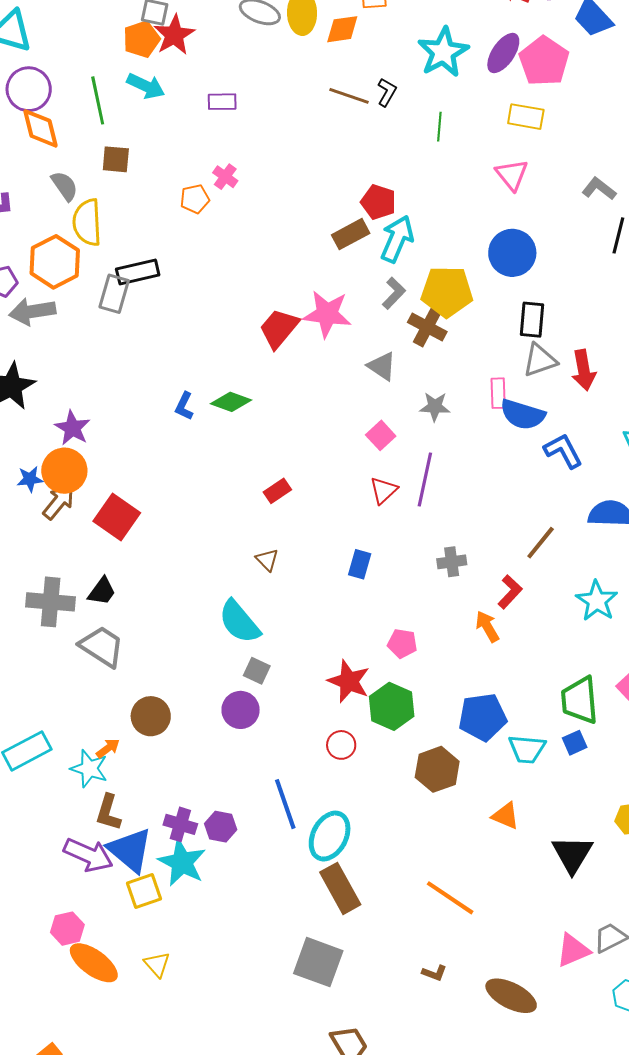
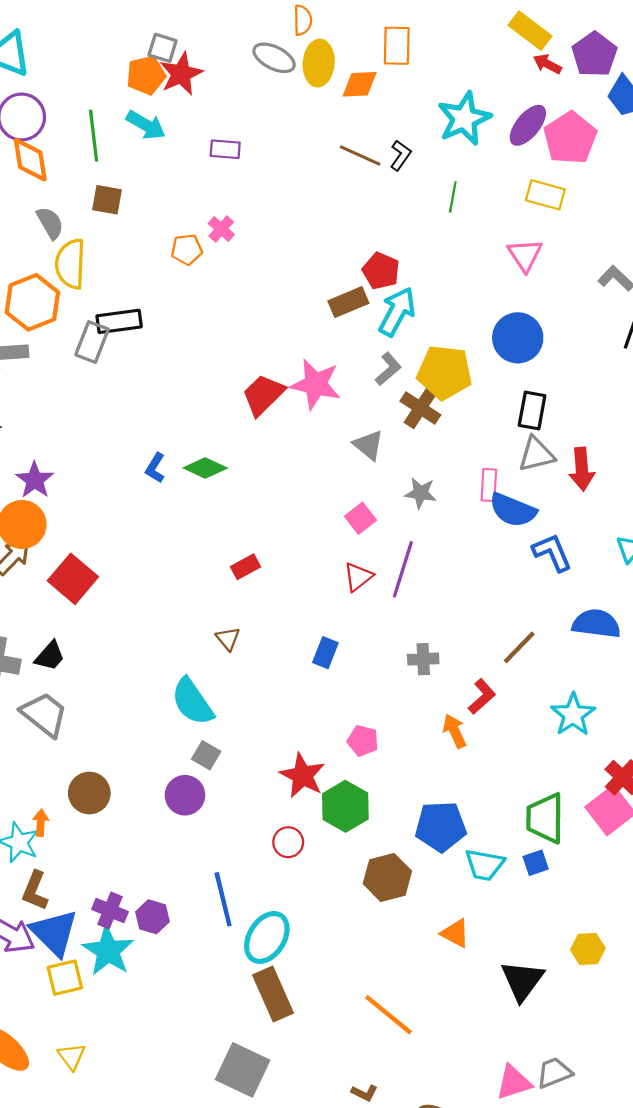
orange arrow: (108, 748) -> (41, 823), turned -55

